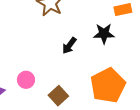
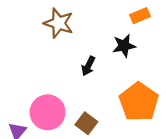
pink circle: (26, 80) -> (48, 112), size x1.8

